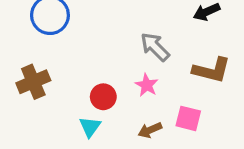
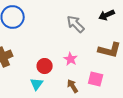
gray arrow: (155, 47) -> (76, 24), moved
brown arrow: (150, 130) -> (73, 86), turned 80

